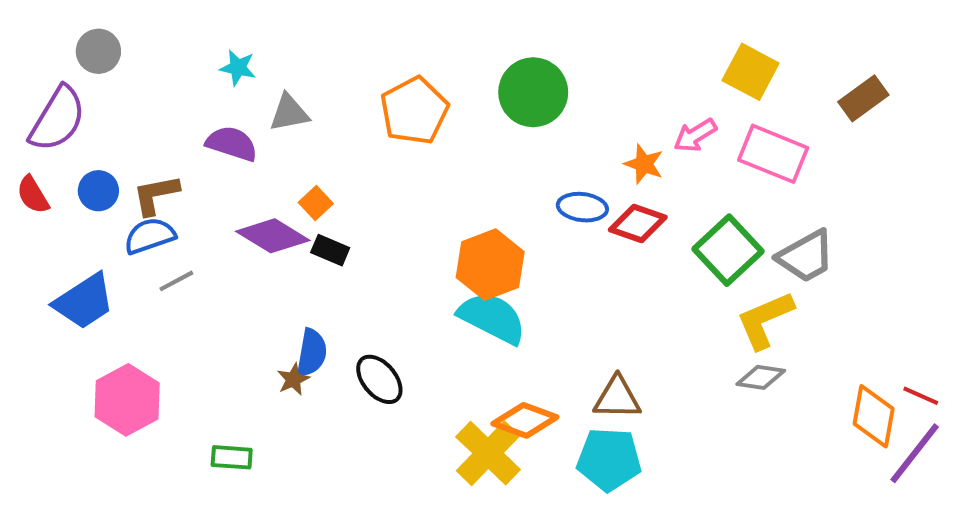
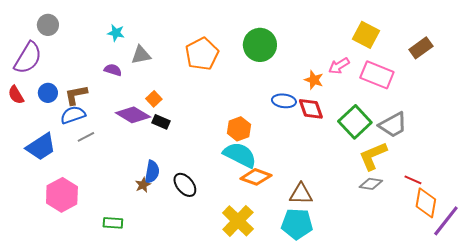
purple semicircle: (232, 144) -> (113, 70), size x0.7
red diamond: (638, 224) -> (311, 109), turned 52
orange hexagon: (490, 265) -> (239, 129), size x0.7
red line: (921, 396) -> (413, 180), moved
orange diamond: (525, 420) -> (256, 177), moved

